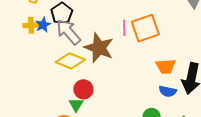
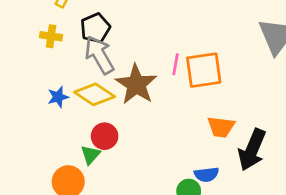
blue star: (43, 25) -> (58, 97), moved
blue semicircle: (168, 91) -> (207, 174), moved, turned -30

